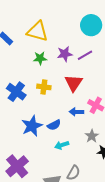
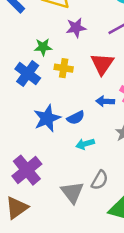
purple star: (65, 54) -> (76, 28), moved
green star: (40, 58) -> (43, 47), moved

